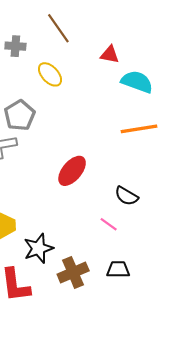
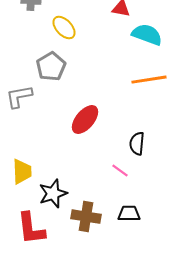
gray pentagon: (20, 115) -> (51, 67), moved
black semicircle: (127, 196) -> (137, 144), turned 65
brown cross: (73, 273) -> (86, 217), turned 32

